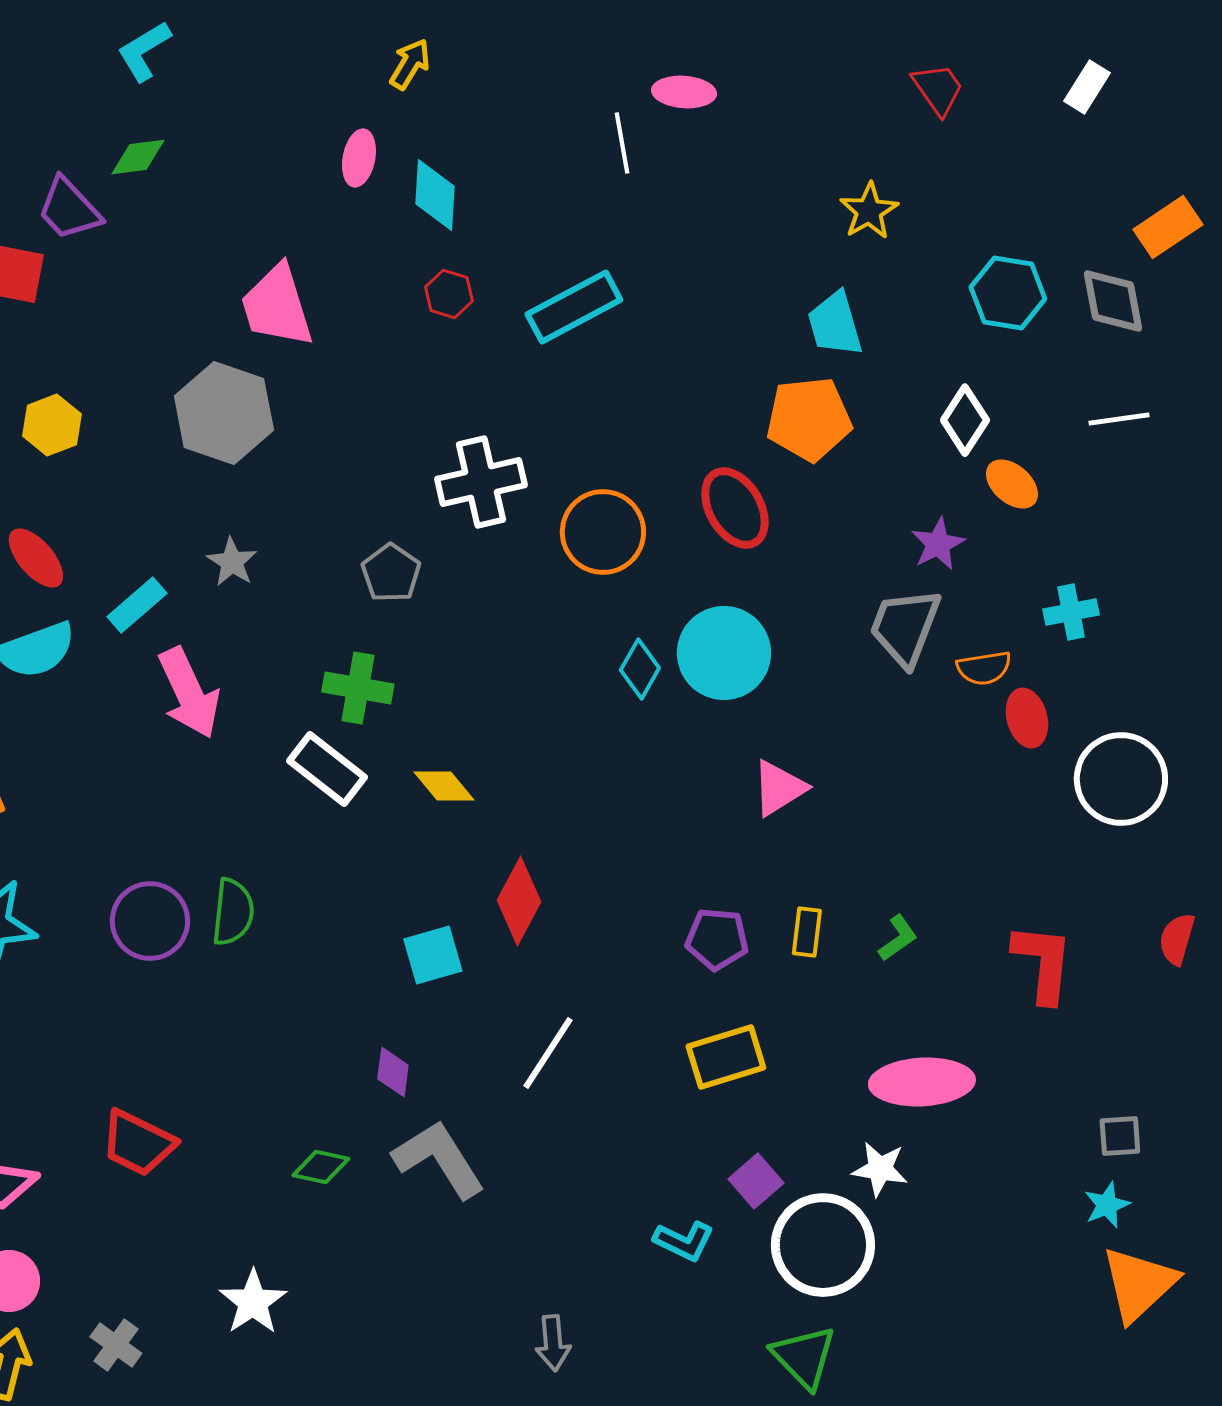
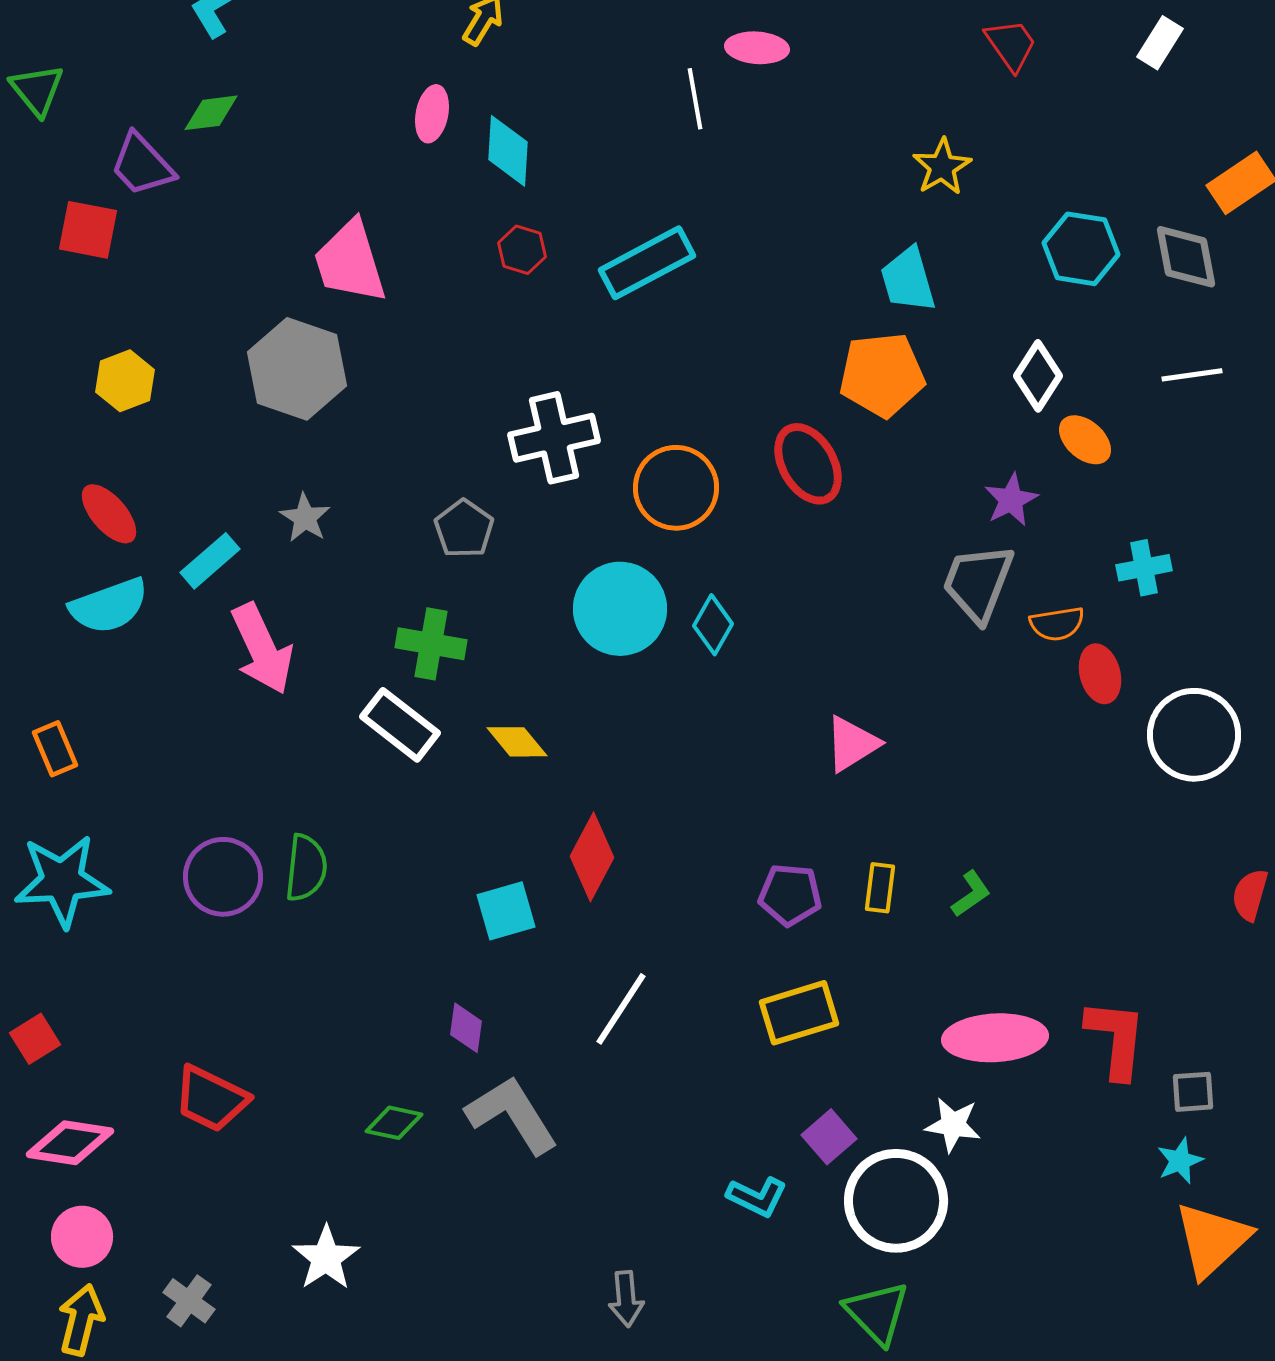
cyan circle: (724, 653) -> (620, 609), moved
red L-shape: (1043, 963) -> (1116, 1039), moved

